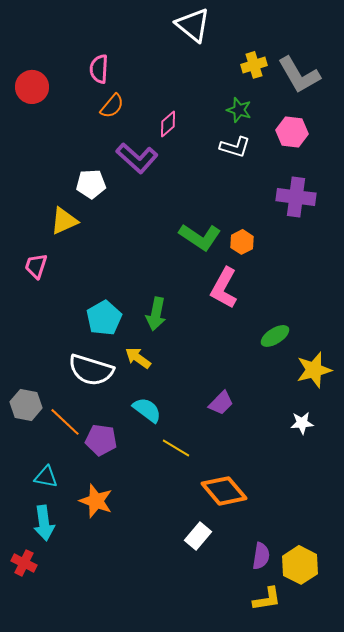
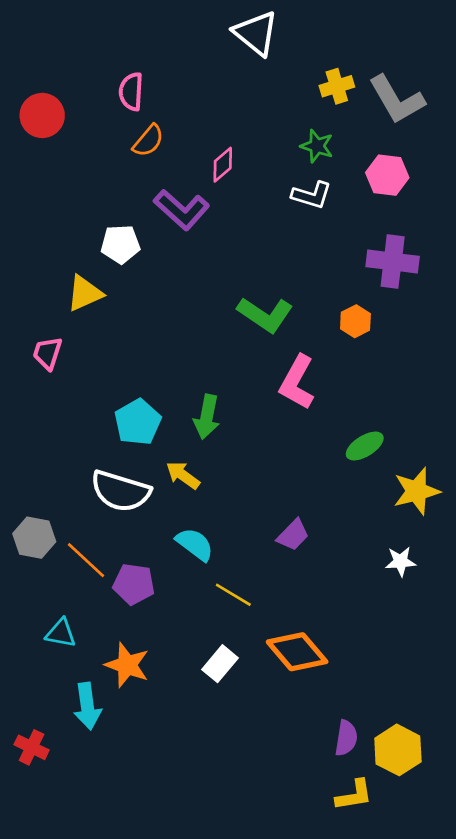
orange hexagon: (242, 242) -> (355, 321), moved
cyan arrow: (44, 523) -> (87, 706), moved
white rectangle: (198, 536) -> (220, 664), moved

